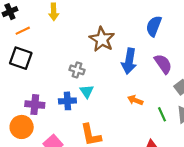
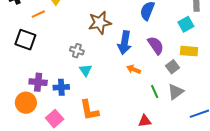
orange line: (23, 31) -> (38, 14), moved
brown star: (102, 39) -> (100, 23), turned 30
orange arrow: (135, 100) -> (134, 69), moved
blue cross: (67, 101) -> (61, 87), moved

